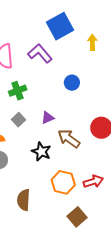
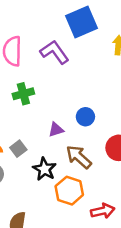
blue circle: (72, 83) -> (85, 117), moved
gray square: (18, 120) -> (18, 149), moved
orange hexagon: (63, 182) -> (69, 191), moved

